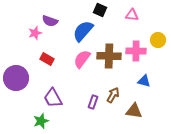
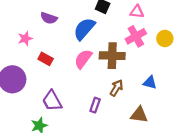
pink star: (35, 33) -> (25, 38), moved
pink cross: (136, 51) -> (136, 36), moved, turned -30
brown arrow: (113, 95) -> (117, 88), moved

